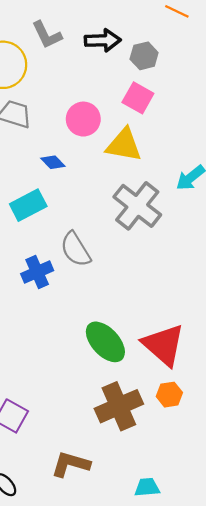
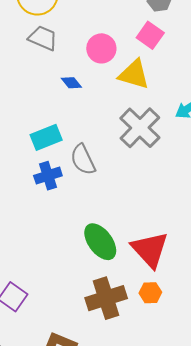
cyan rectangle: (28, 205) -> (46, 137), moved

